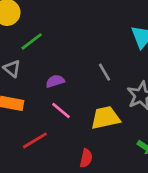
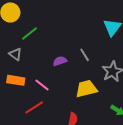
purple semicircle: (55, 81) -> (60, 61), moved
pink line: (61, 110) -> (42, 85), moved

